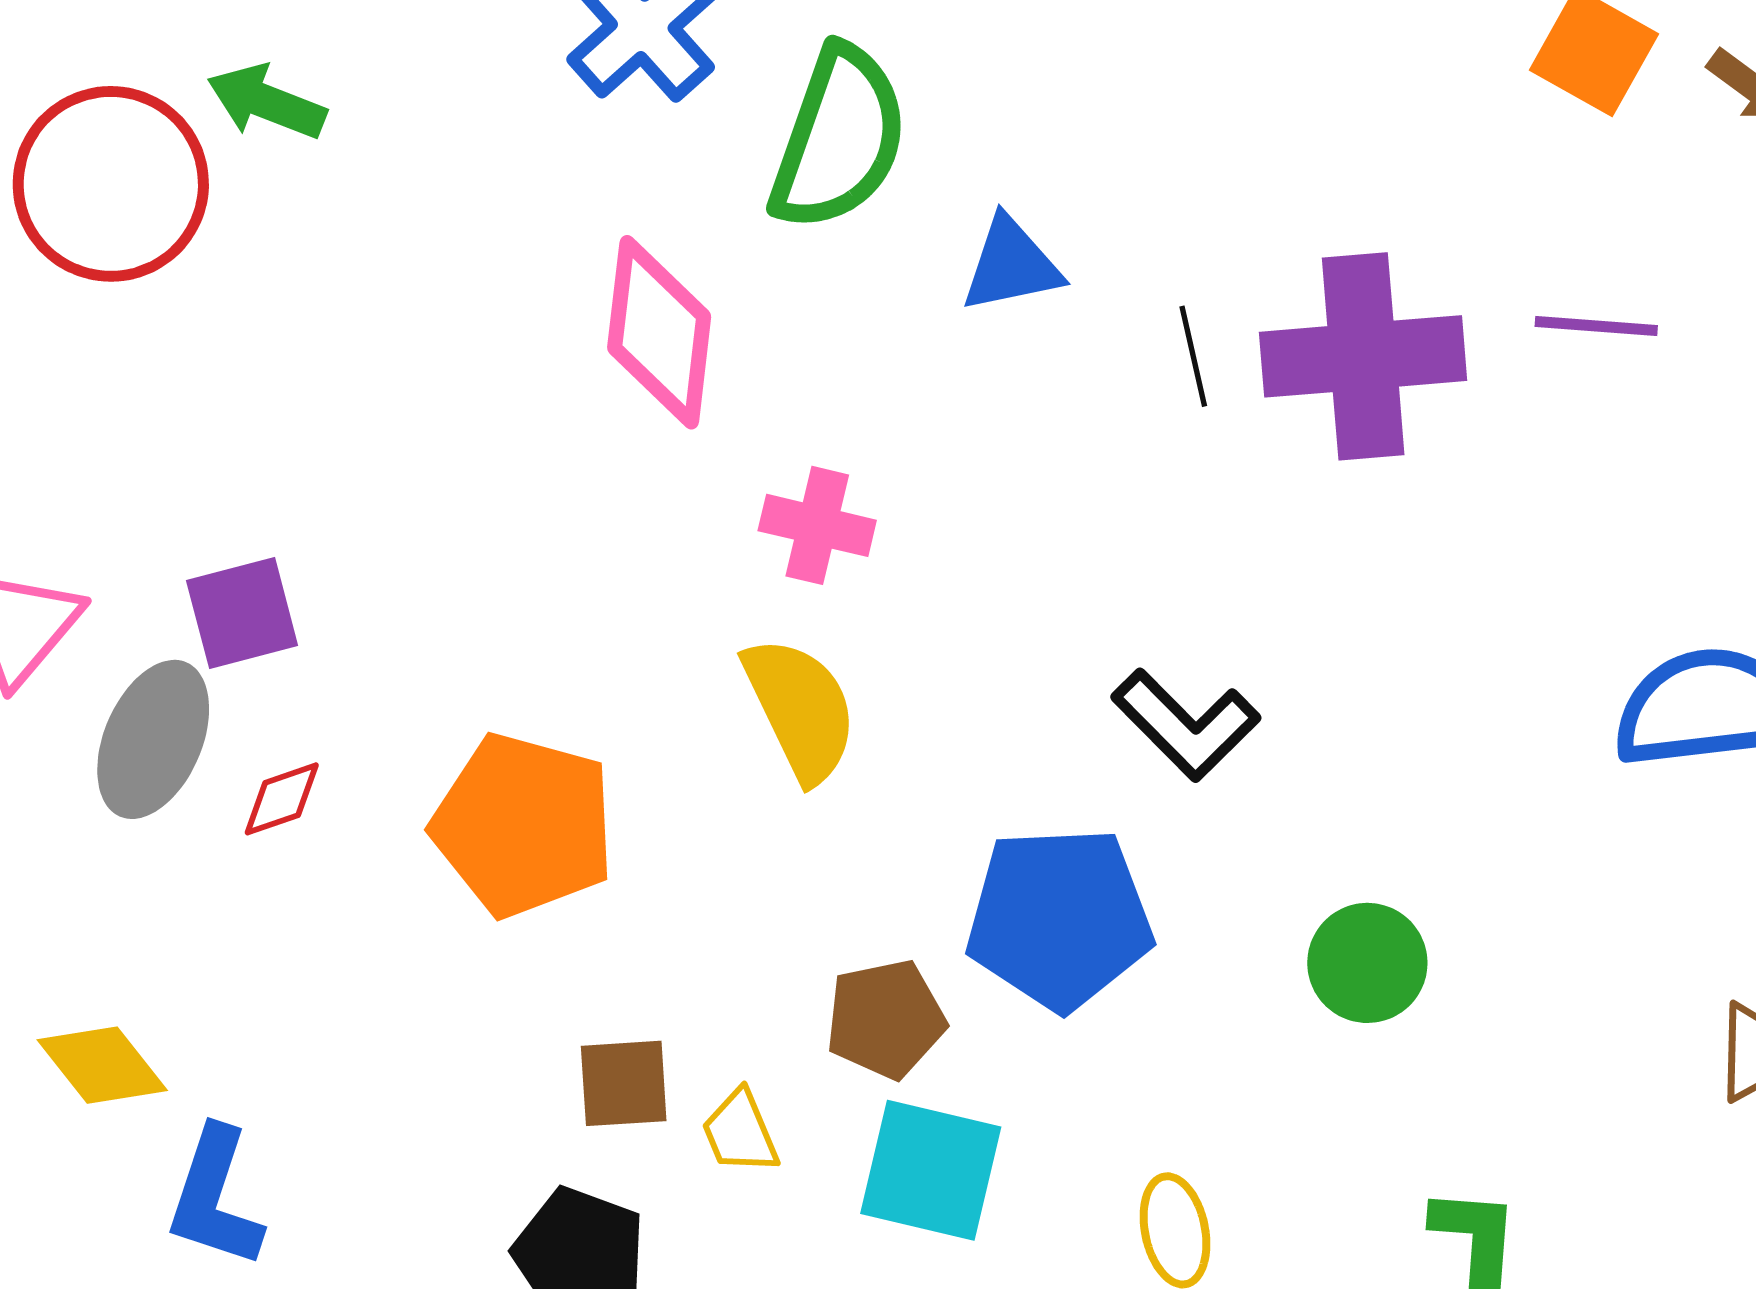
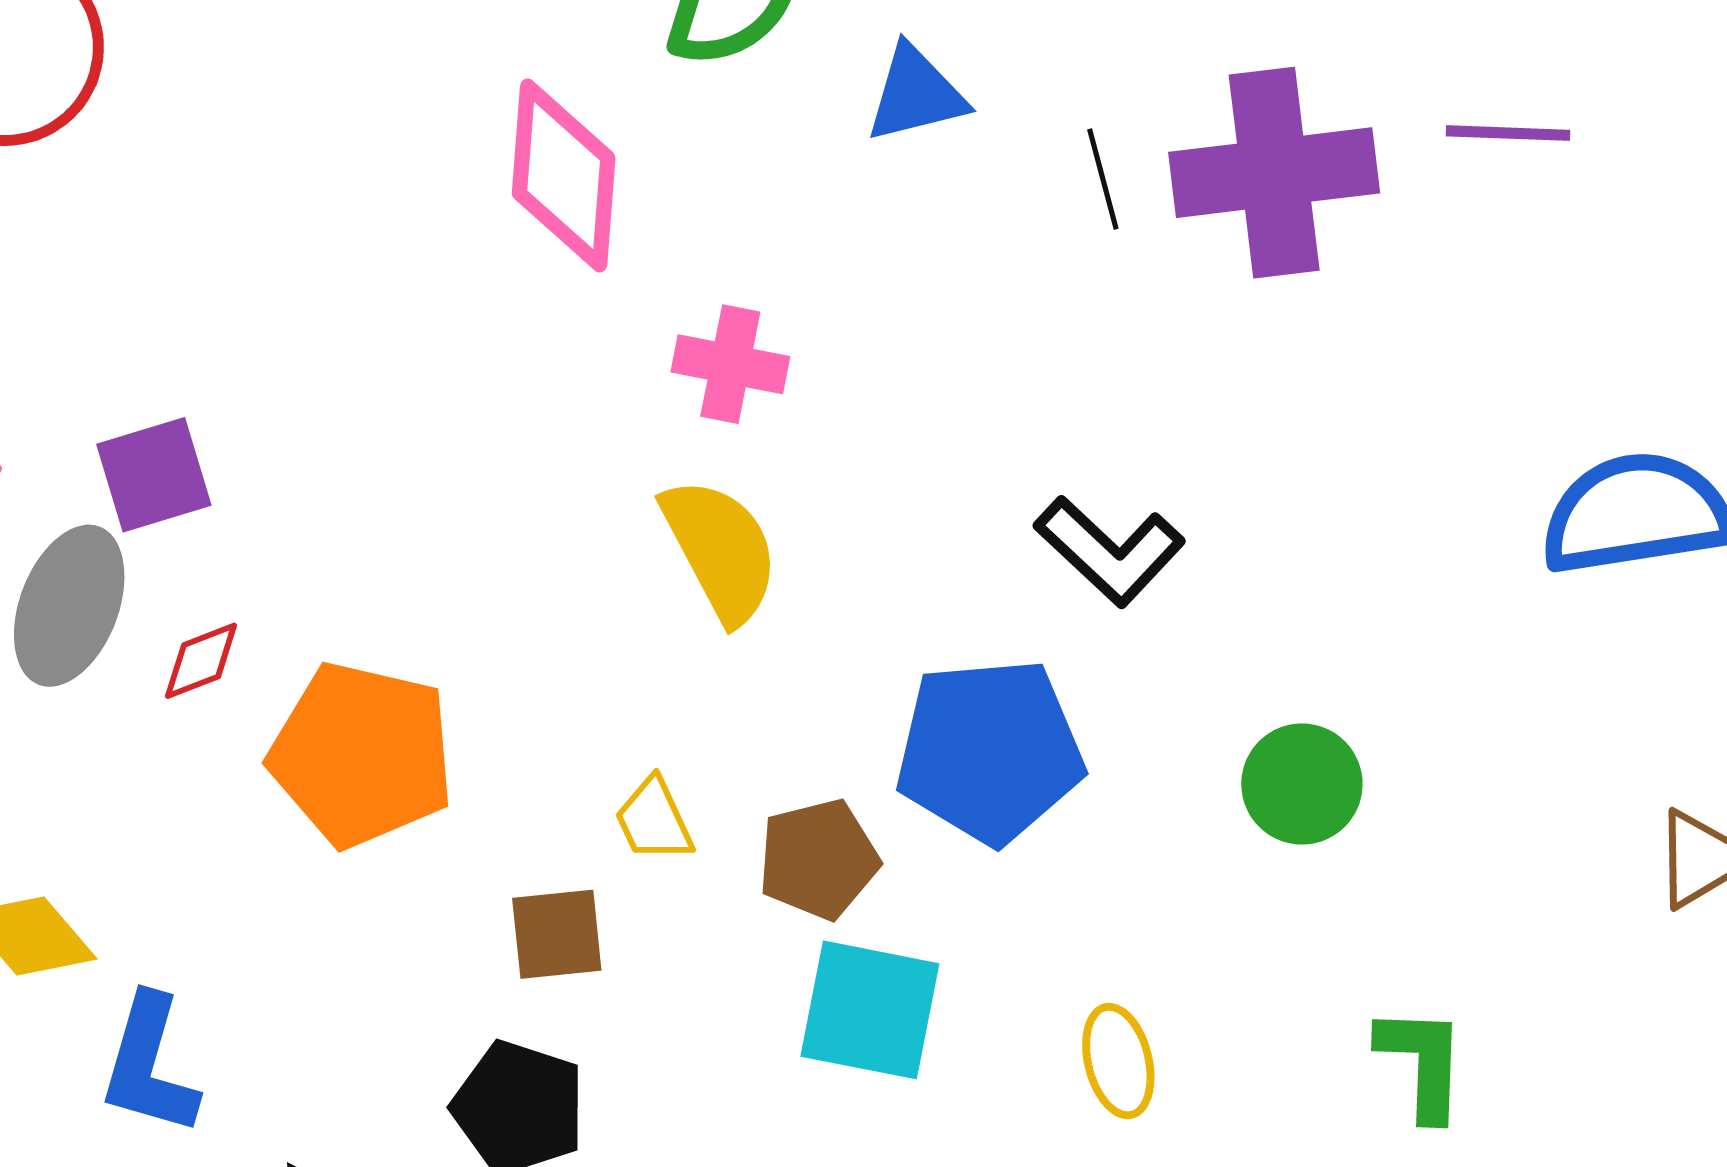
orange pentagon: (524, 825) -> (362, 755), moved
yellow trapezoid: (740, 1132) -> (654, 820), moved

